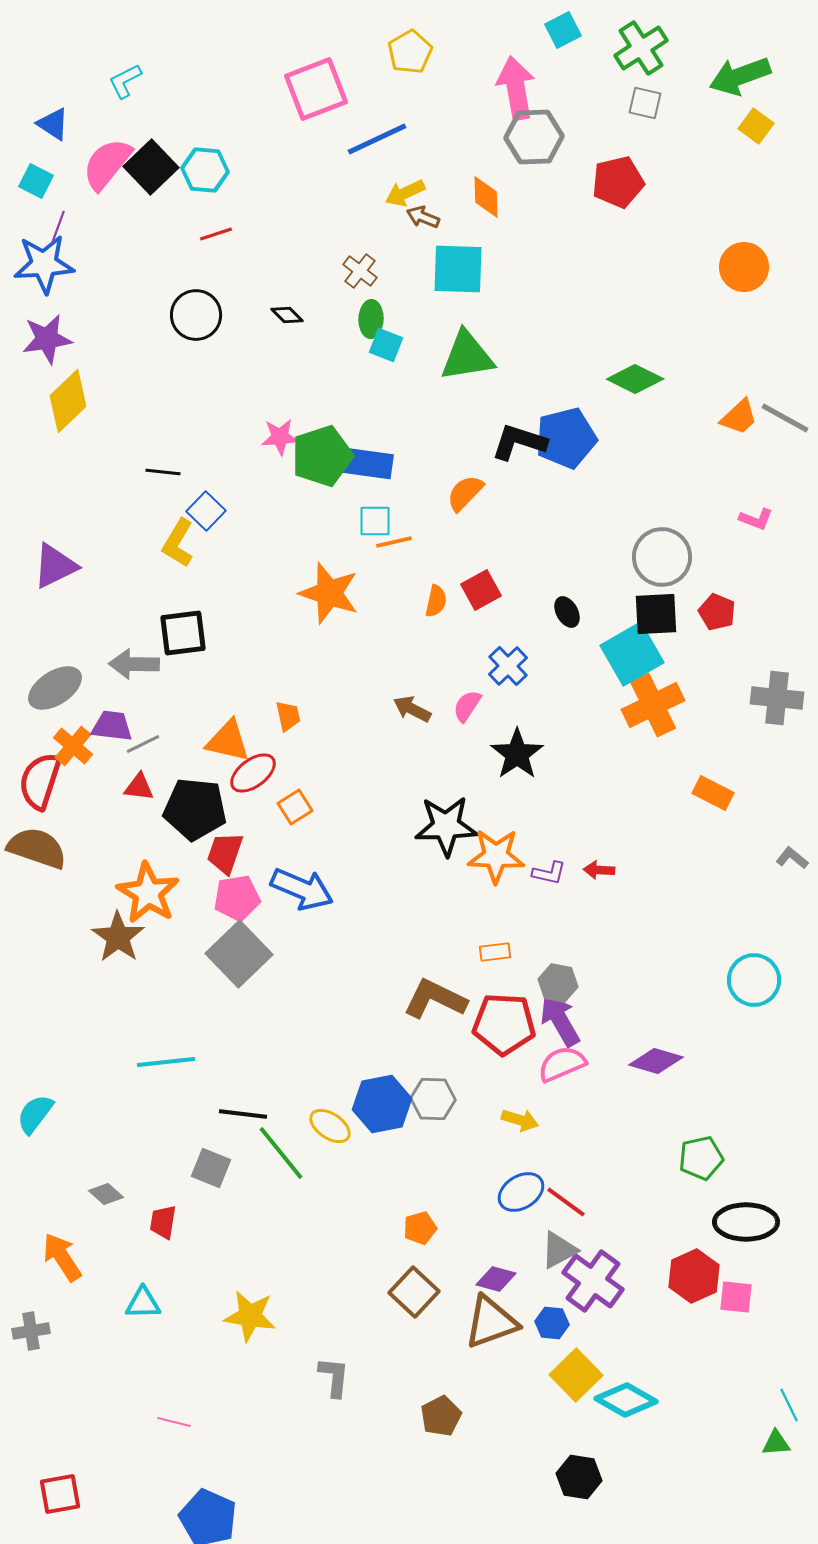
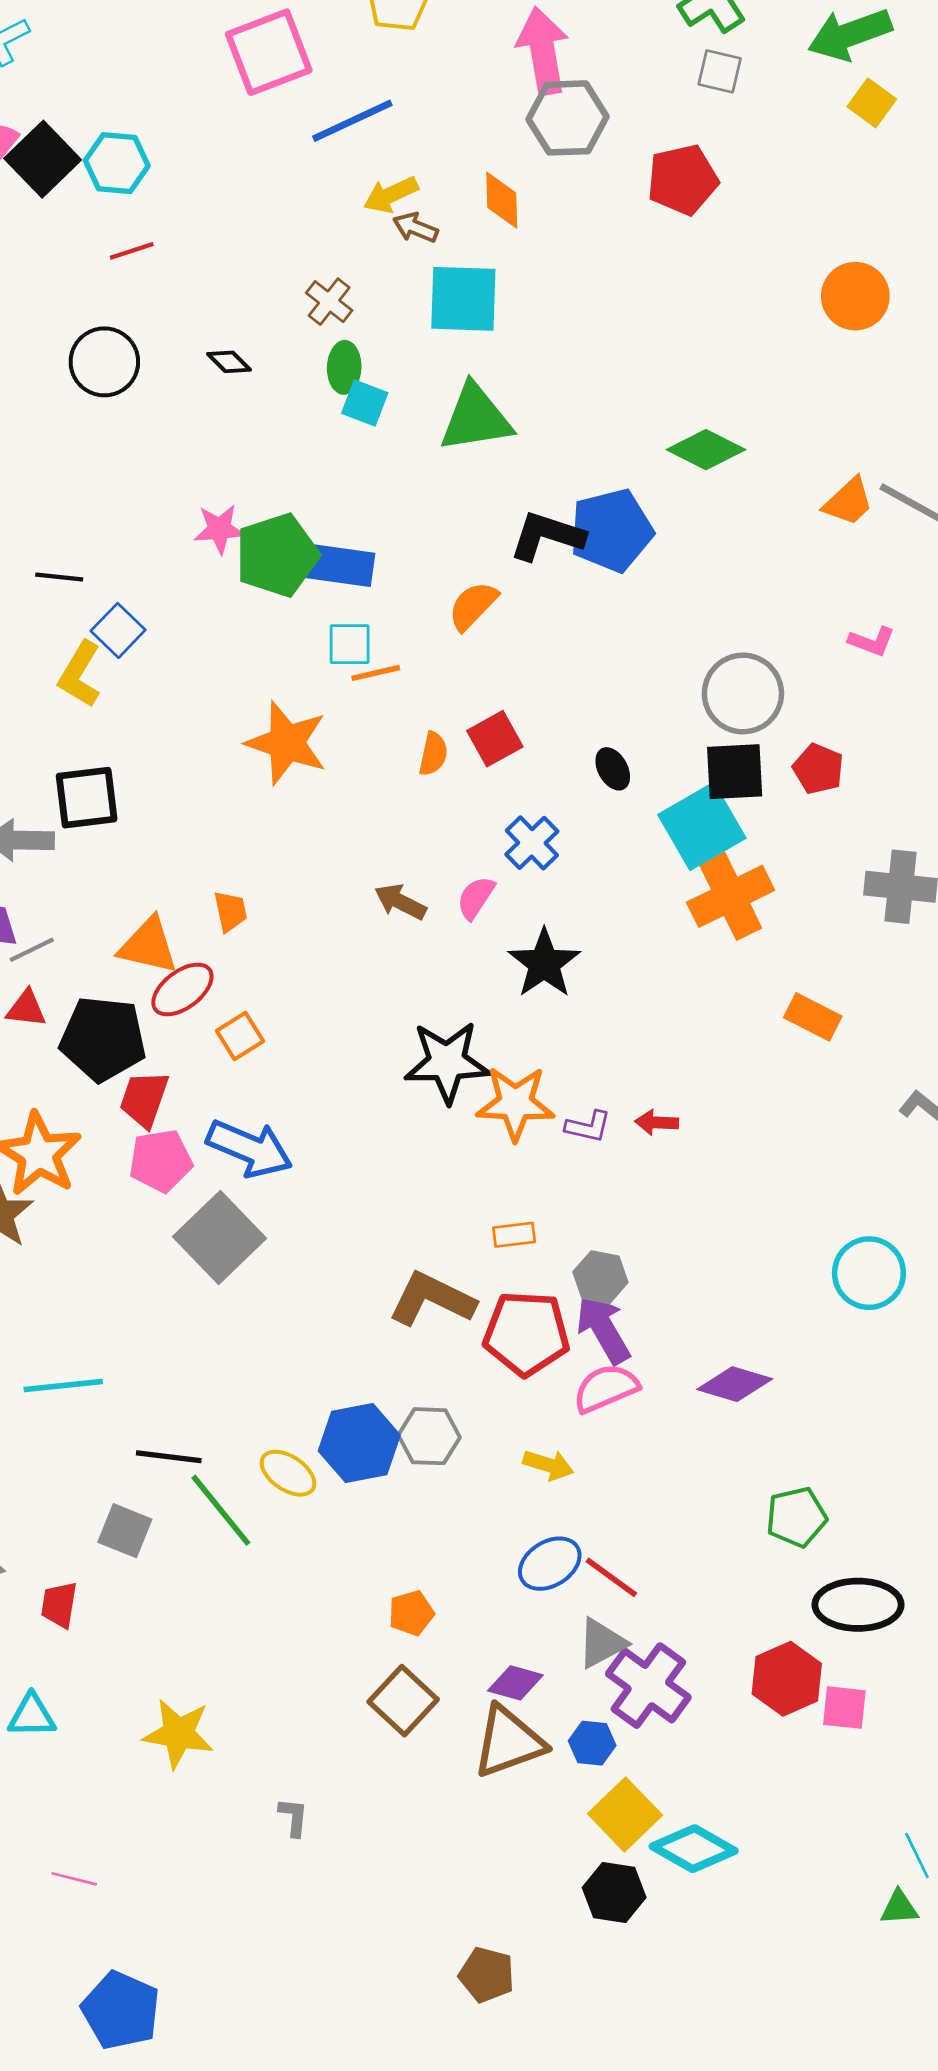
gray square: (239, 954) -> (219, 1237), moved
gray L-shape: (334, 1377) -> (293, 1817), size x0.7
brown pentagon: (441, 1416) -> (487, 1975), moved, turned -30
black hexagon: (579, 1477) -> (614, 1892), moved

